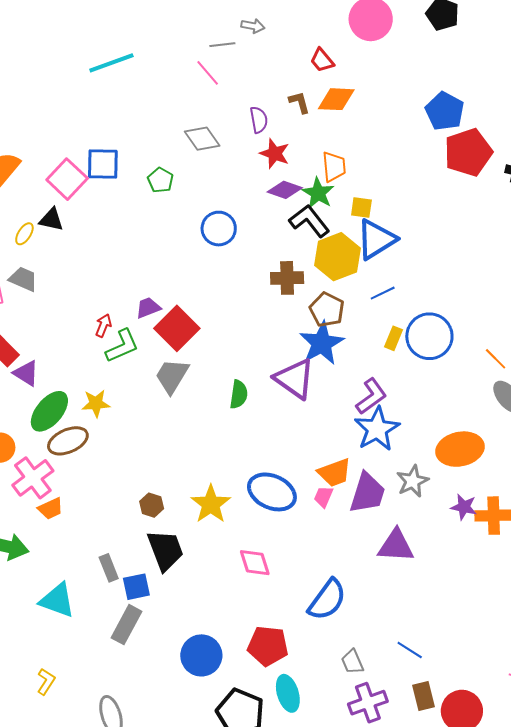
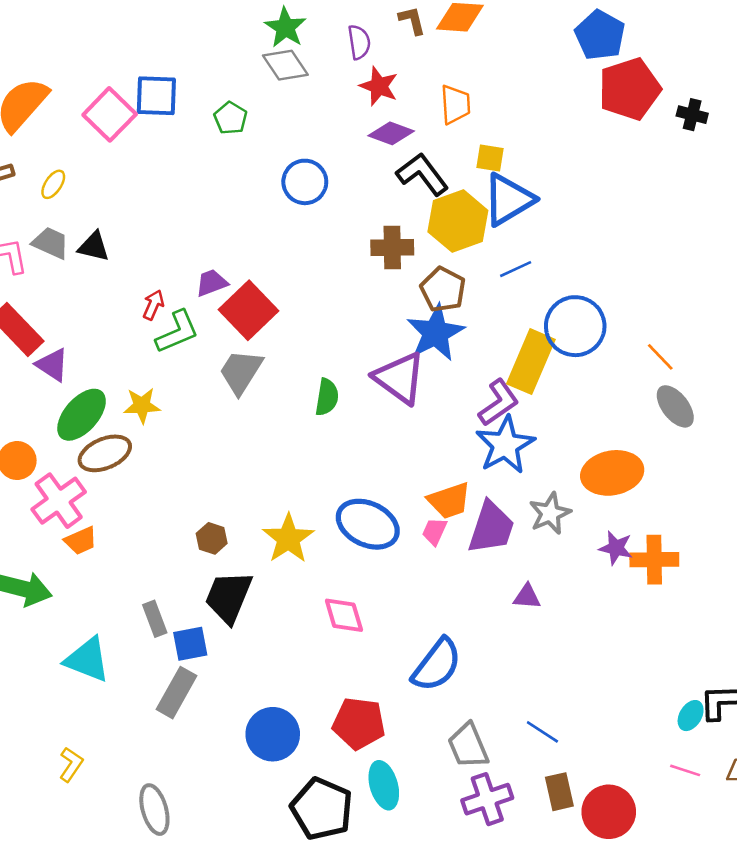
green star: (318, 193) -> (285, 27), moved
black triangle: (51, 219) -> (94, 247), moved
yellow rectangle: (393, 338) -> (531, 362), moved, size x2.0
purple triangle: (396, 546) -> (527, 597), size x0.6
black trapezoid: (165, 550) -> (229, 597), turned -138
gray trapezoid: (352, 662) -> (468, 746), size x1.4

